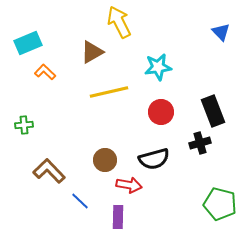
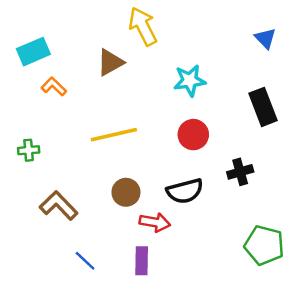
yellow line: (109, 92) -> (114, 135), moved
black rectangle: (213, 111) -> (263, 107), moved
blue line: (80, 201) -> (85, 261), moved

